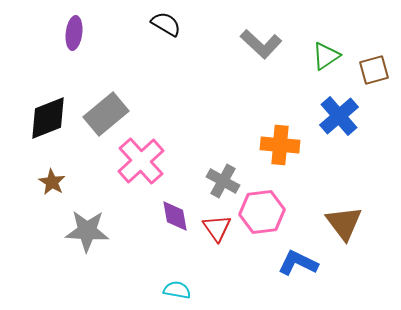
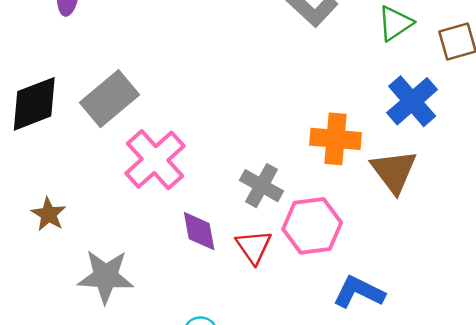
brown star: (52, 182) -> (49, 214), moved
brown triangle: (344, 223) -> (394, 171), moved
gray star: (87, 231) -> (106, 276), moved

